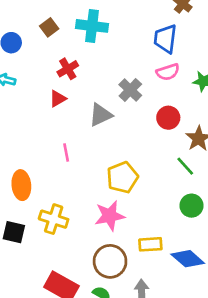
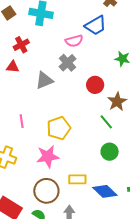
blue trapezoid: (165, 39) -> (96, 25), turned -130
pink semicircle: (168, 72) -> (74, 41), moved
red triangle: (58, 99) -> (13, 67), turned 32
pink line: (66, 153) -> (22, 121), moved

